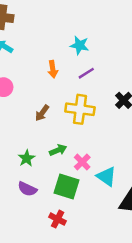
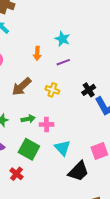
yellow cross: (80, 109) -> (52, 90), size x0.6
brown arrow: (42, 113) -> (21, 87), size x1.5
pink cross: (82, 162) -> (47, 124), moved, turned 32

